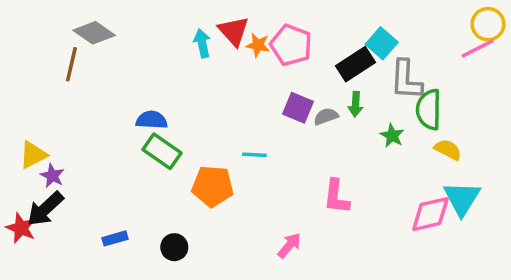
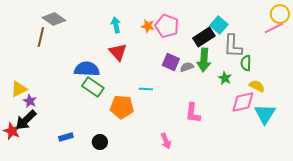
red triangle: (234, 31) -> (118, 52), moved
green arrow: (356, 104) -> (204, 60), size x1.6
green semicircle: (429, 110) -> (246, 63), size x0.7
blue semicircle: (152, 120) -> (87, 69), size x1.4
pink diamond: (430, 214) -> (243, 102), moved
pink arrow: (289, 245) -> (166, 141), turned 119

